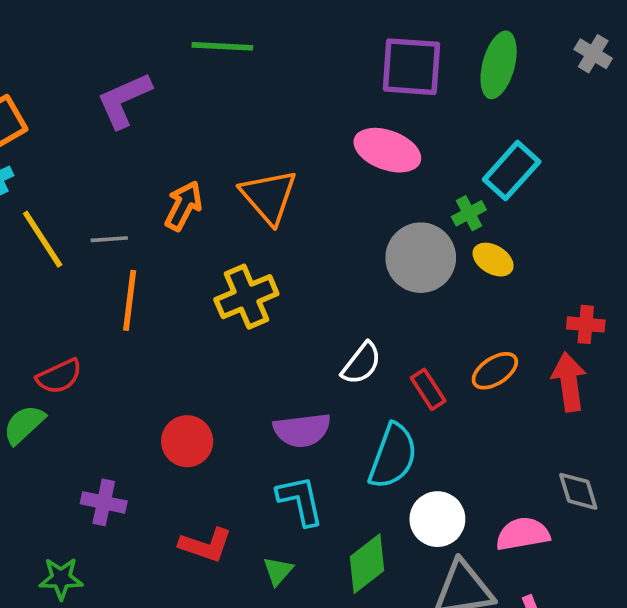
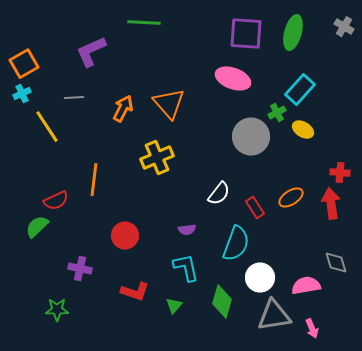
gray line: (109, 239) -> (74, 98), moved
yellow ellipse: (493, 260) -> (303, 130), moved
orange line: (130, 300) -> (94, 180), moved
purple semicircle: (302, 430) -> (187, 230), size x0.6
green diamond: (367, 564) -> (222, 302), turned -36

